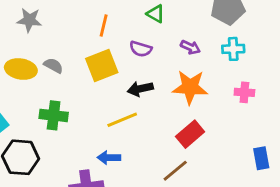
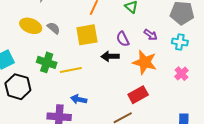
purple semicircle: (141, 49) -> (123, 39), moved, turned 35
pink cross: (244, 92) -> (181, 74), turned 32
yellow line: (122, 120) -> (71, 70), moved

